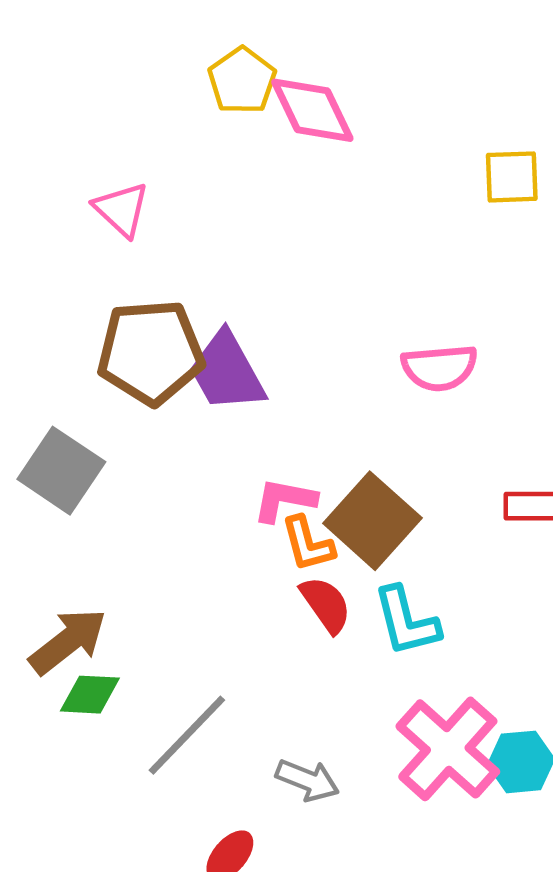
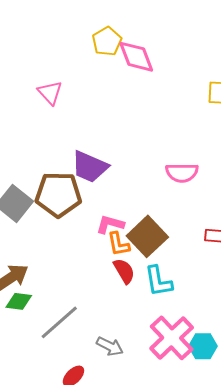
brown pentagon: (151, 352) -> (58, 194), moved
purple trapezoid: (227, 372) -> (90, 167), turned -42

